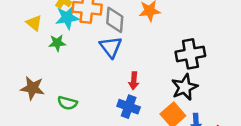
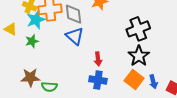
brown star: (32, 88) -> (30, 77), moved

